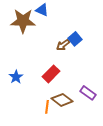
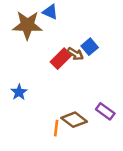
brown arrow: (63, 45) -> (75, 54), turned -112
red rectangle: (51, 74) -> (61, 59), moved

